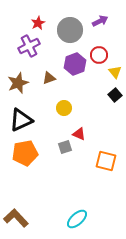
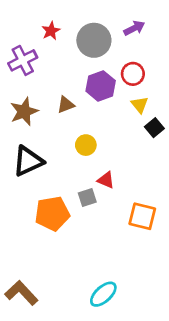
purple cross: (29, 46) -> (23, 60), moved
yellow triangle: (115, 72) -> (140, 105), moved
orange pentagon: (25, 153) -> (52, 214), moved

